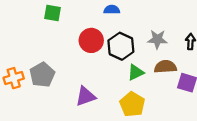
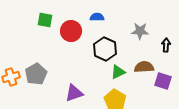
gray star: (157, 39) -> (140, 31), moved
red circle: (91, 40) -> (71, 31), moved

